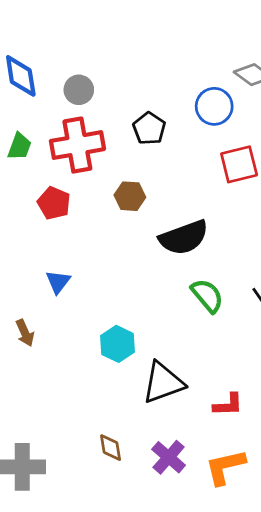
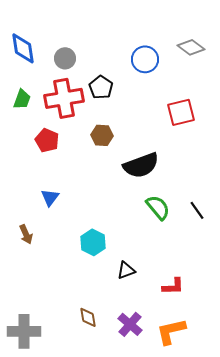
blue circle: (214, 106) -> (145, 59), moved
black pentagon: (149, 128) -> (101, 87), moved
black triangle: (163, 383) -> (126, 270), size x0.6

